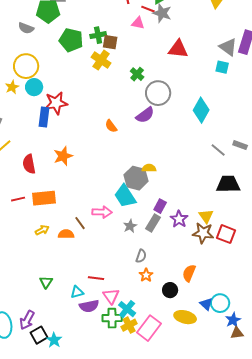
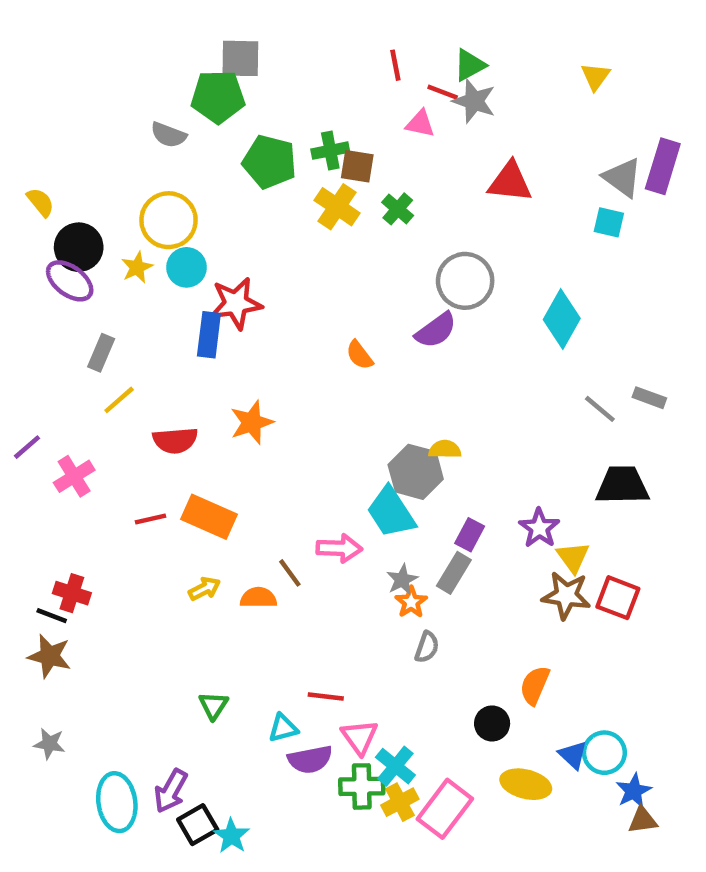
green cross: (137, 74) -> (398, 209), moved
red semicircle: (29, 164) -> (175, 440), turned -84
orange rectangle: (44, 198) -> (209, 517), turned 30
purple star: (179, 219) -> (539, 528), moved
orange star: (146, 275) -> (411, 602), moved

